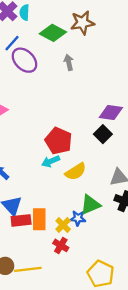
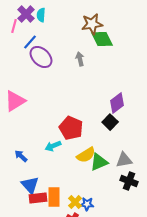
green diamond: (53, 33) -> (102, 39), moved, turned 35
purple diamond: (111, 112) -> (117, 103), turned -45
cyan arrow: (51, 161) -> (53, 146), moved
green triangle: (90, 205) -> (99, 162), moved
blue star: (78, 218) -> (87, 204), moved

